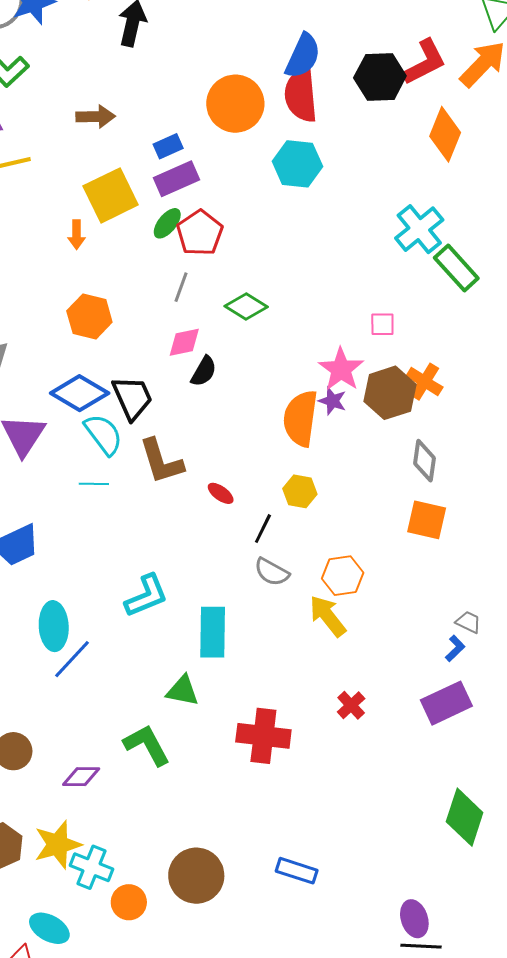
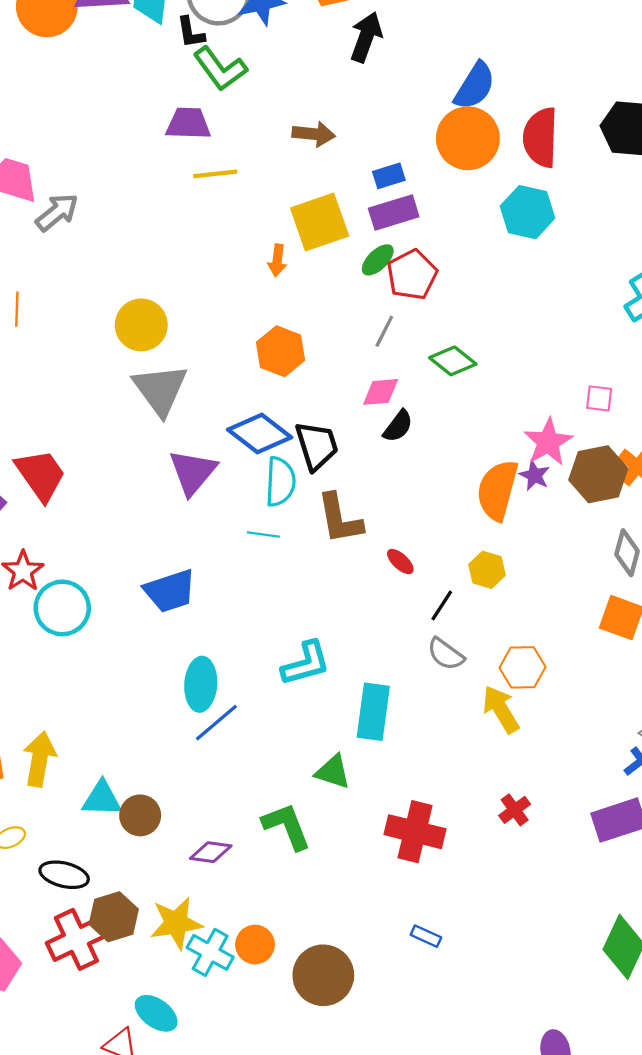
blue semicircle: (303, 56) -> (475, 86), moved
cyan semicircle: (103, 434) -> (280, 482), turned 33
blue rectangle: (297, 871) -> (426, 936), moved, size x0.7
orange circle: (129, 902) -> (255, 945), moved

